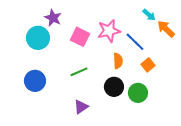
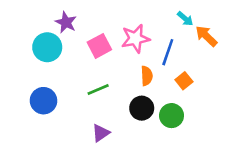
pink square: (80, 37) -> (99, 46), turned 36
blue line: (135, 42) -> (168, 52), turned 65

